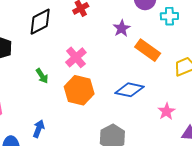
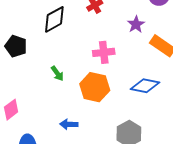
pink cross: (76, 57) -> (104, 52), moved, turned 35
blue arrow: (39, 129) -> (69, 124), moved, turned -108

